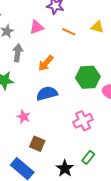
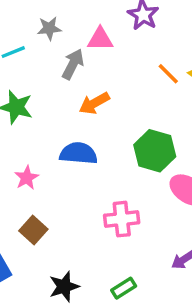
orange line: (69, 32) -> (168, 74), moved
gray arrow: (18, 53) -> (73, 64), moved
green rectangle: (88, 157) -> (124, 288), moved

